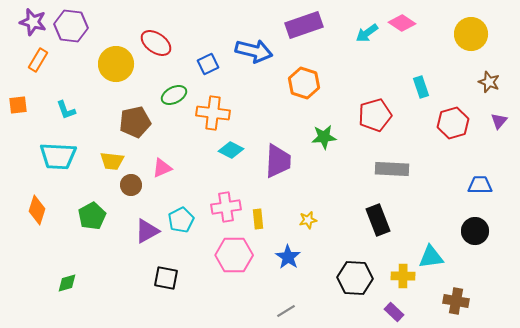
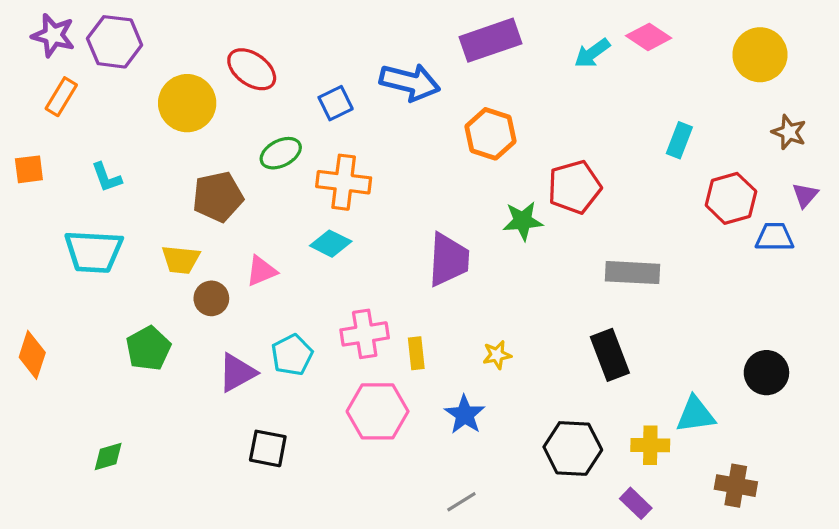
cyan rectangle: (421, 87) -> (679, 140), turned 40
red pentagon: (375, 115) -> (574, 187), moved
cyan diamond: (231, 150) -> (331, 244), moved
blue trapezoid: (480, 185) -> (775, 237), moved
orange diamond: (37, 210) -> (32, 355), moved

